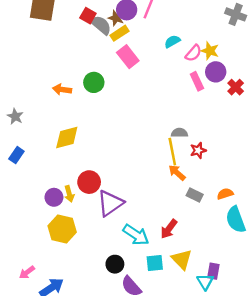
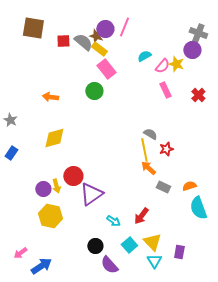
red square: (88, 16) -> (63, 41), moved, turned -32
yellow rectangle: (120, 33) -> (99, 49), turned 70
purple circle: (216, 72) -> (192, 50), moved
green circle: (94, 82) -> (94, 91), moved
gray semicircle: (179, 133) -> (150, 134), turned 32
cyan arrow: (136, 235) -> (113, 221), size x0.6
cyan square: (155, 263) -> (129, 245), turned -35
cyan triangle: (205, 282) -> (154, 261), moved

